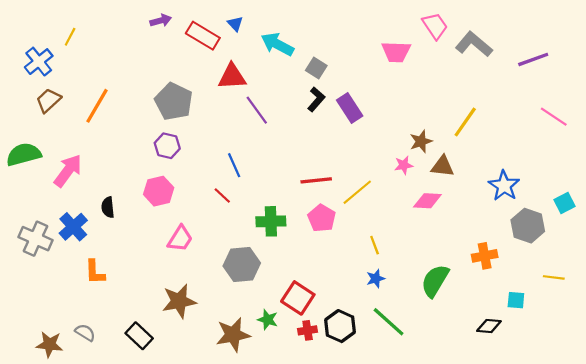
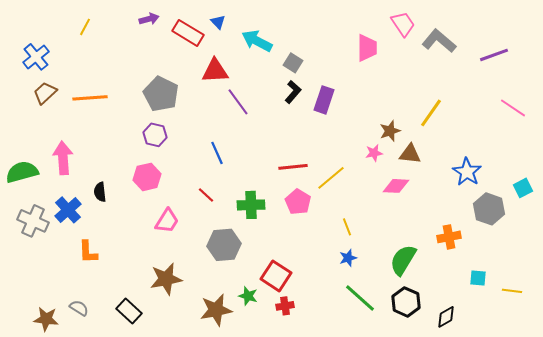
yellow line: (70, 37) -> (85, 27), moved
pink trapezoid: (396, 52) -> (367, 48), turned -92
orange line: (97, 106) -> (90, 98), turned 56
purple rectangle: (350, 108) -> (324, 100), turned 52
green semicircle: (24, 154) -> (22, 172), moved
pink arrow: (68, 171) -> (63, 158), turned -40
red line: (222, 195) -> (206, 195), moved
yellow line: (554, 277) -> (512, 291), moved
black hexagon: (340, 326) -> (406, 302), moved
black diamond: (489, 326) -> (446, 317), moved, turned -35

